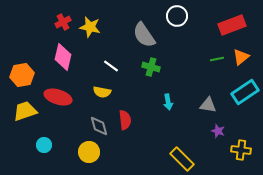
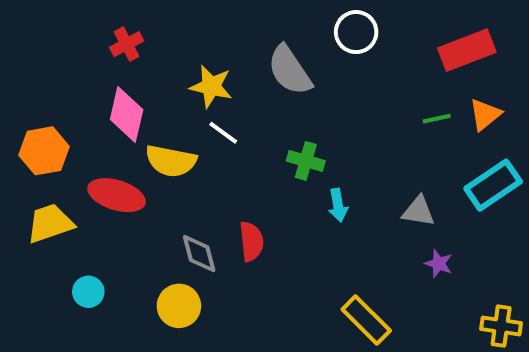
yellow star: (90, 27) -> (211, 86), moved
green cross: (151, 67) -> (306, 161), moved
yellow semicircle: (102, 92) -> (171, 161), moved, size x1.4
yellow cross: (241, 150) -> (501, 326), moved

